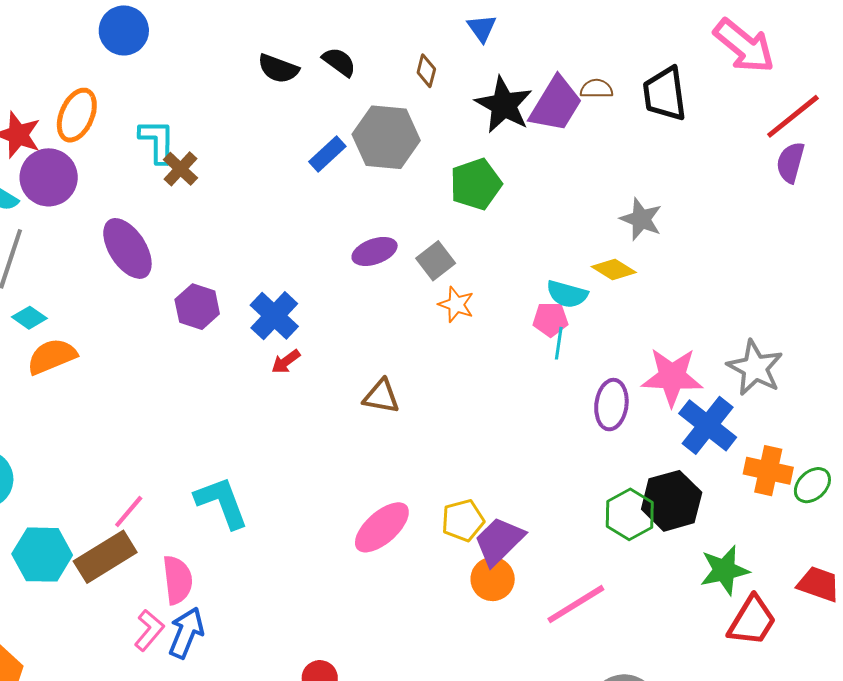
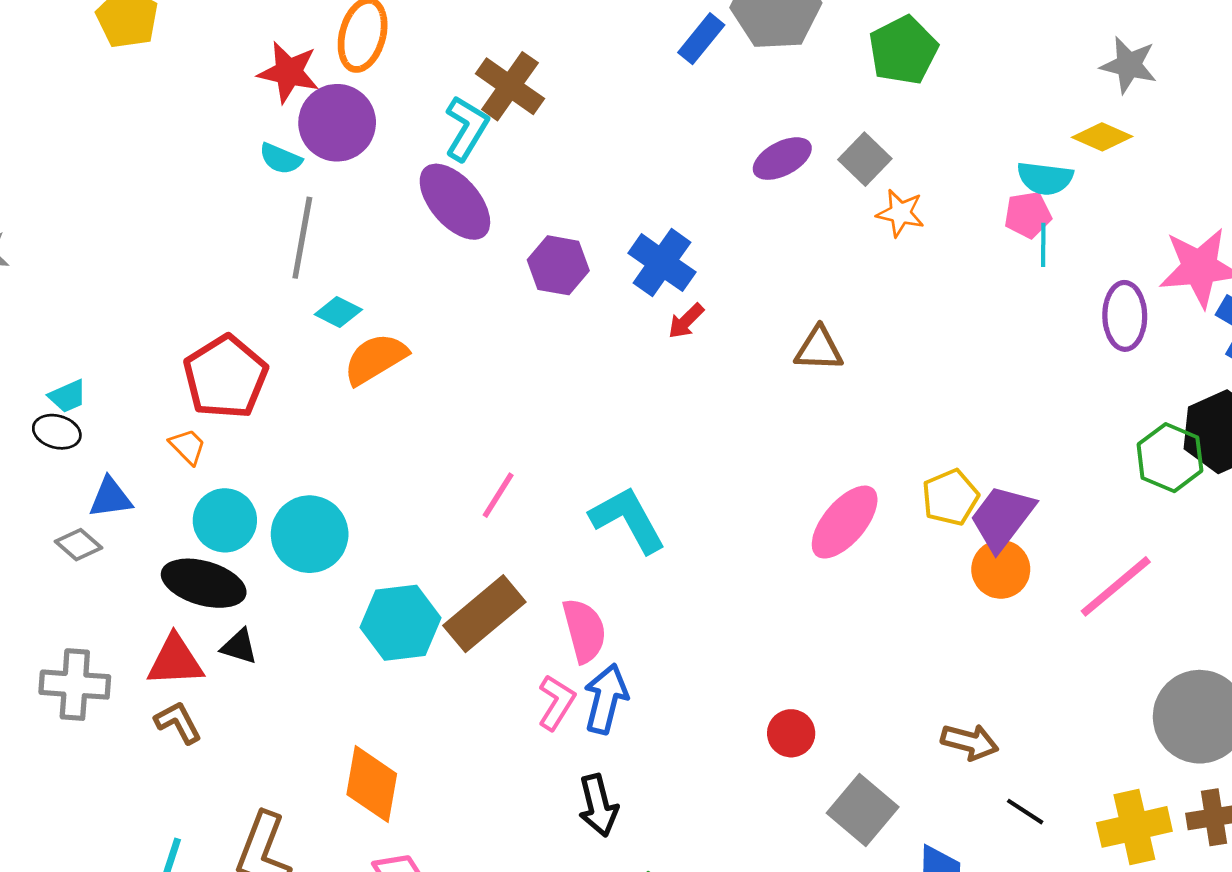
cyan L-shape: (157, 141) -> (466, 128), moved, turned 39
brown cross: (181, 169) -> (510, 86), size x1.4
pink line: (129, 511) -> (498, 495), moved

